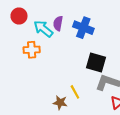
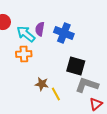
orange cross: (32, 50) -> (24, 54), moved
brown star: (60, 103) -> (42, 84), moved

